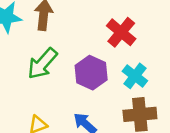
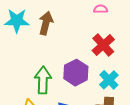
green arrow: (42, 64) -> (43, 80), moved, turned 132

